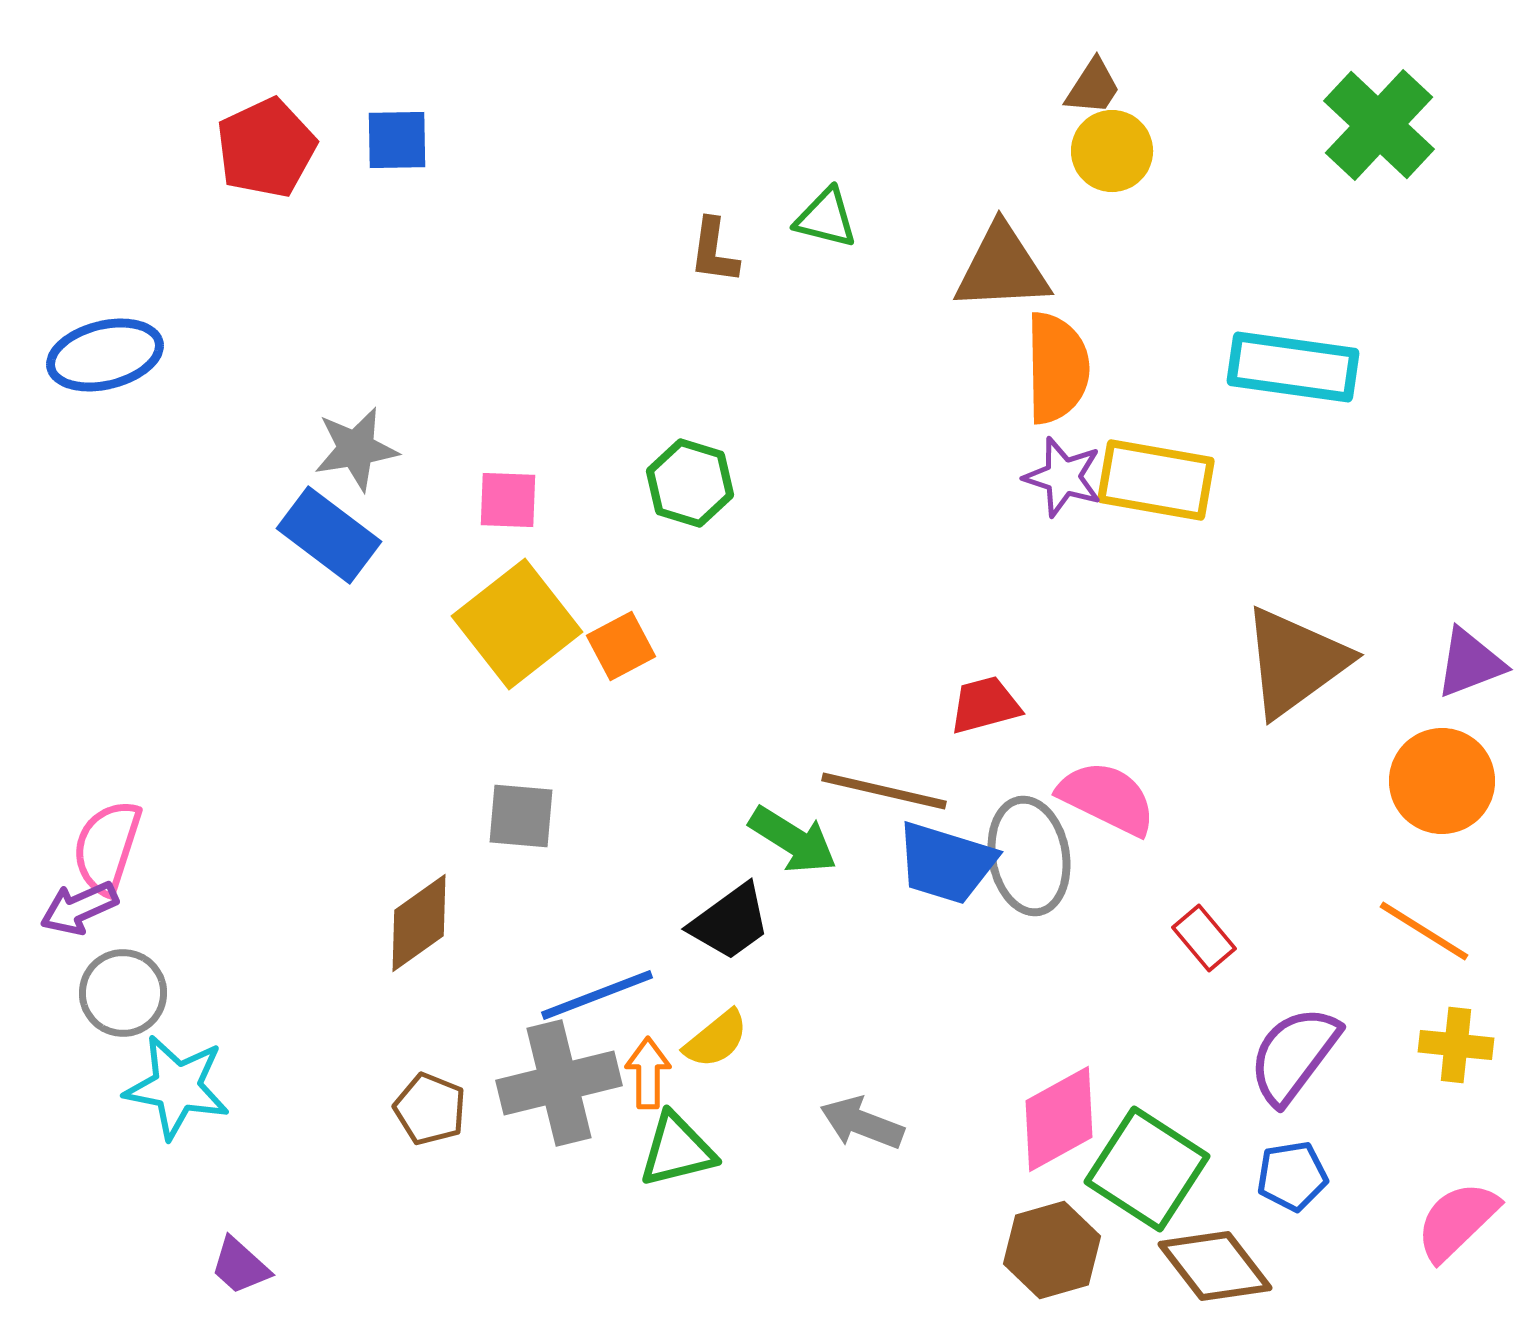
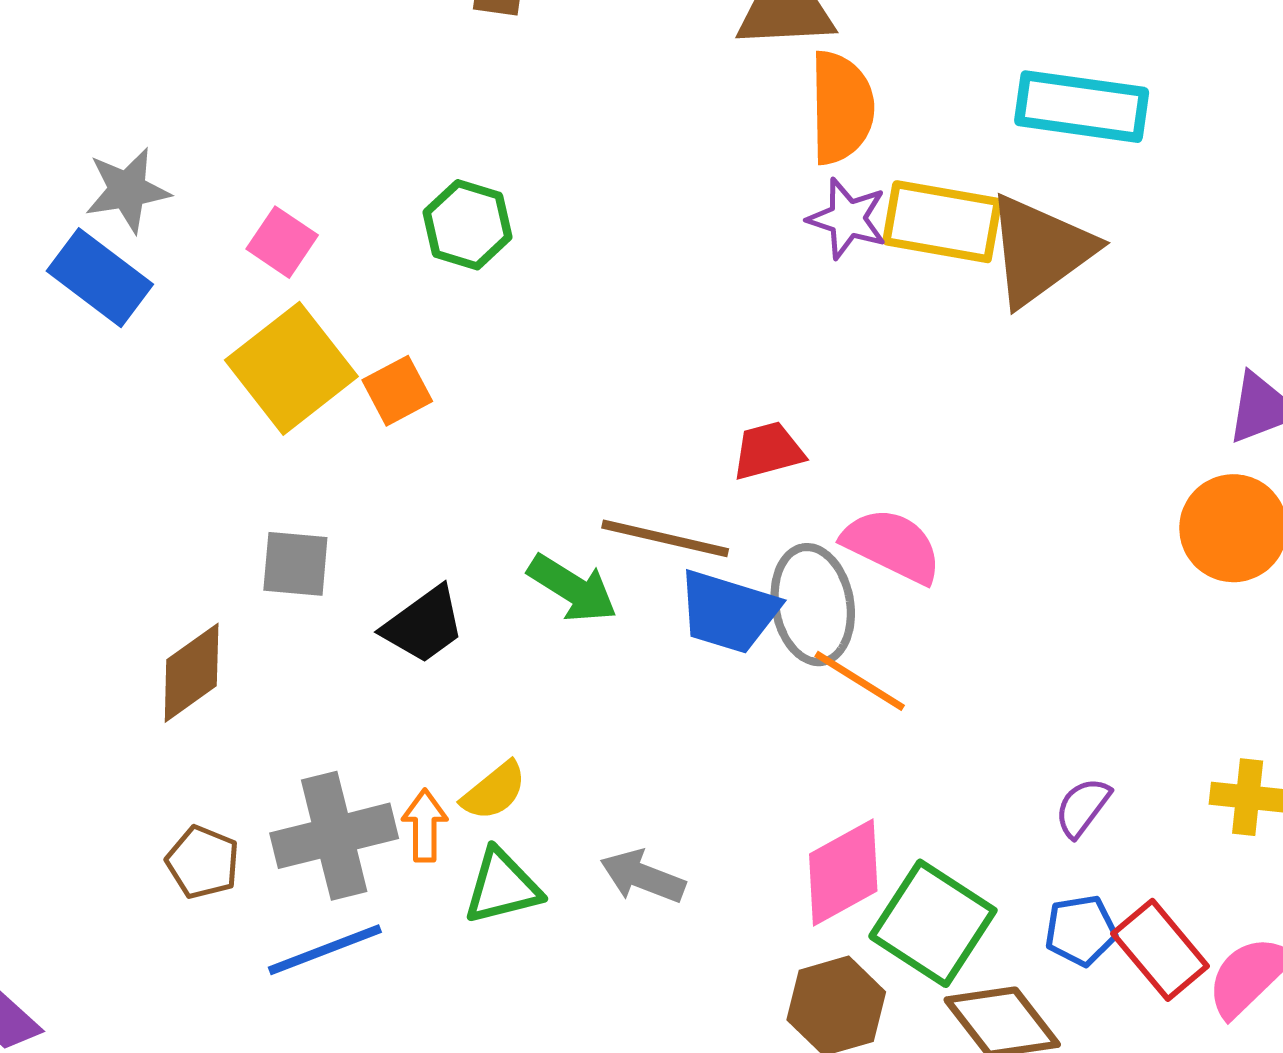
pink square: (508, 500) -> (282, 242), turned 32
brown triangle: (1295, 662) -> (1040, 250), moved
black trapezoid: (730, 922) -> (424, 625), moved
orange line: (1424, 931) -> (860, 681), moved
red rectangle: (1204, 938) -> (1160, 950), moved, size x1.5
blue line: (597, 995) -> (325, 950), moved
purple semicircle: (1294, 1055) -> (1083, 807), size x0.6
green triangle: (677, 1150) -> (502, 887), moved

